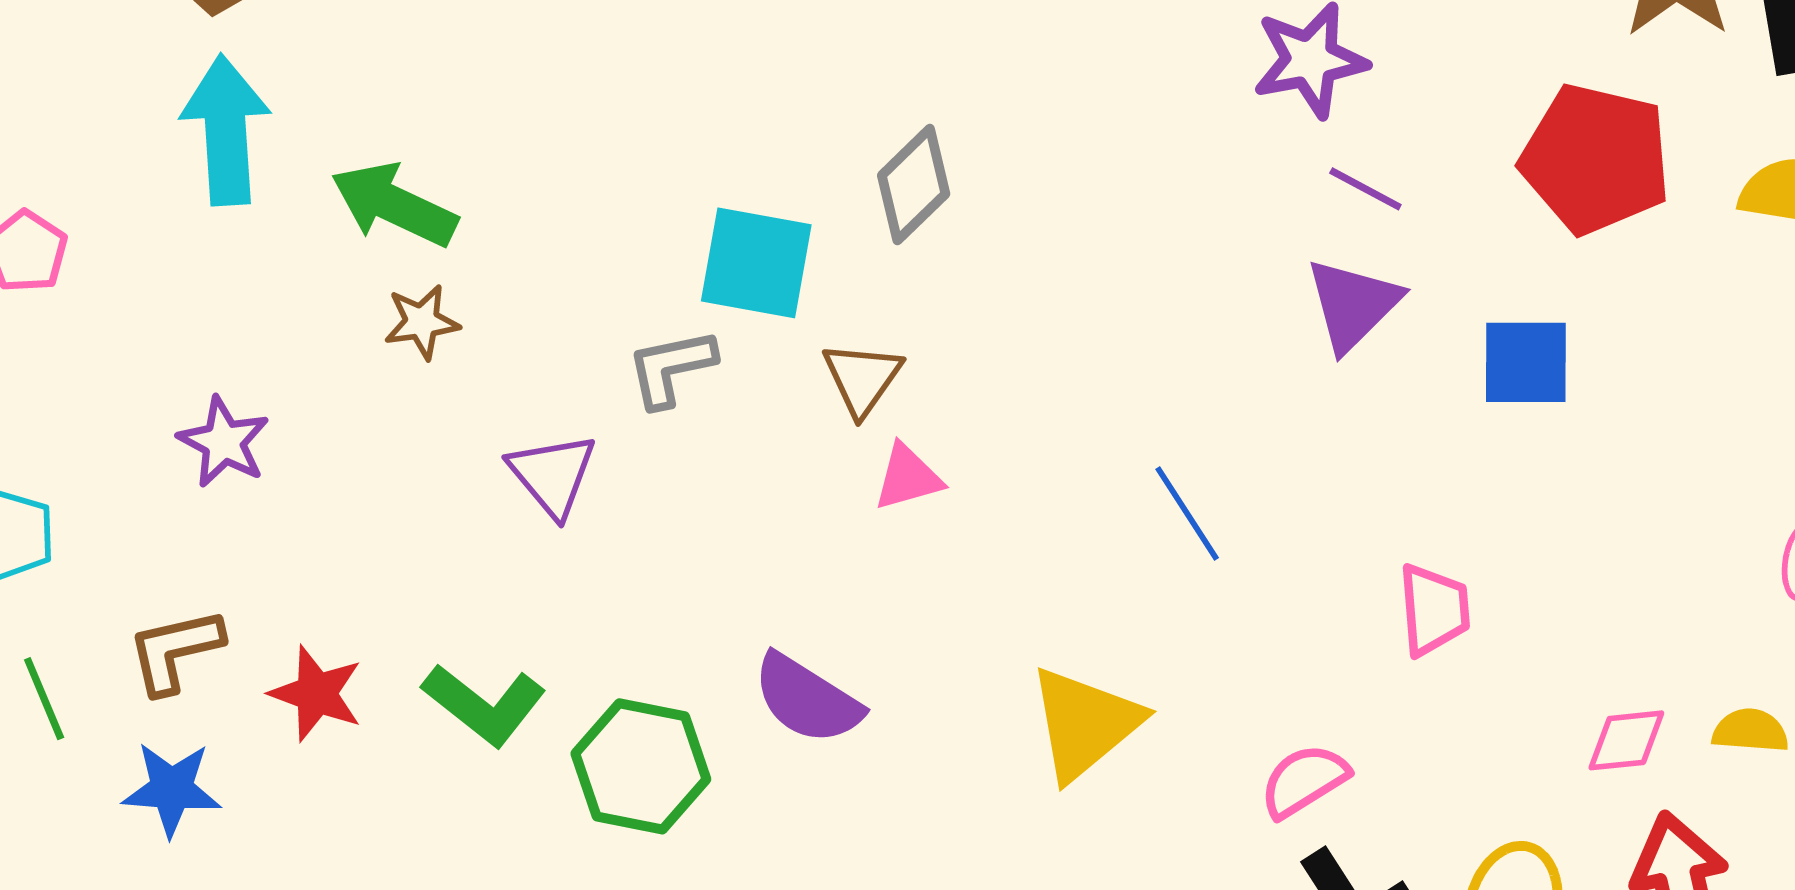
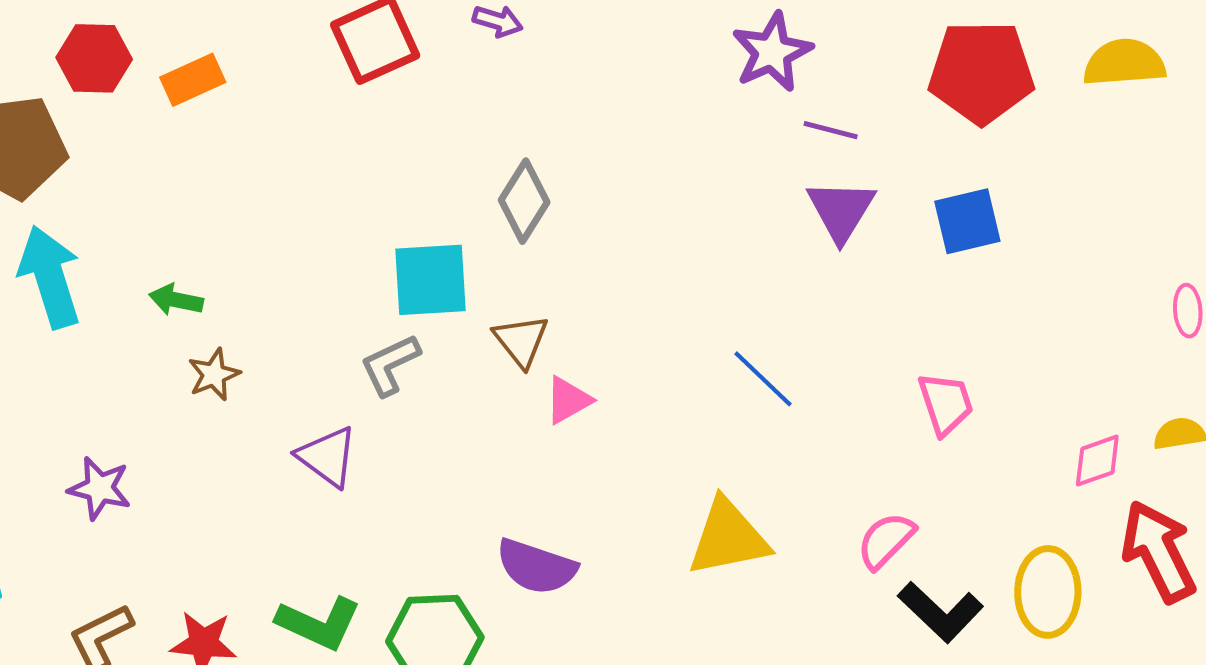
green arrow: (394, 205) -> (176, 300), size x0.6
yellow triangle: (1085, 723) -> (728, 538), turned 42

